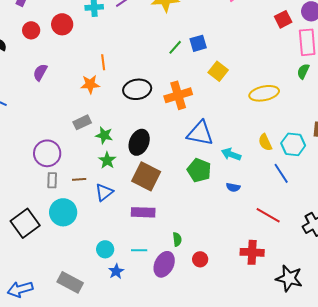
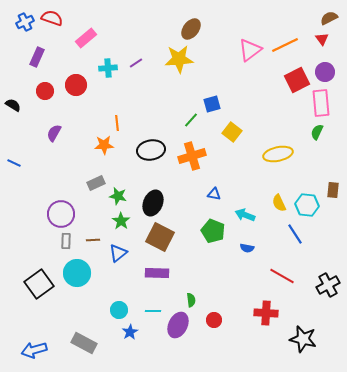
red square: (283, 19) -> (297, 80), size x1.4
green line: (175, 47) -> (191, 120), moved
blue triangle: (200, 133) -> (214, 194), size x0.5

